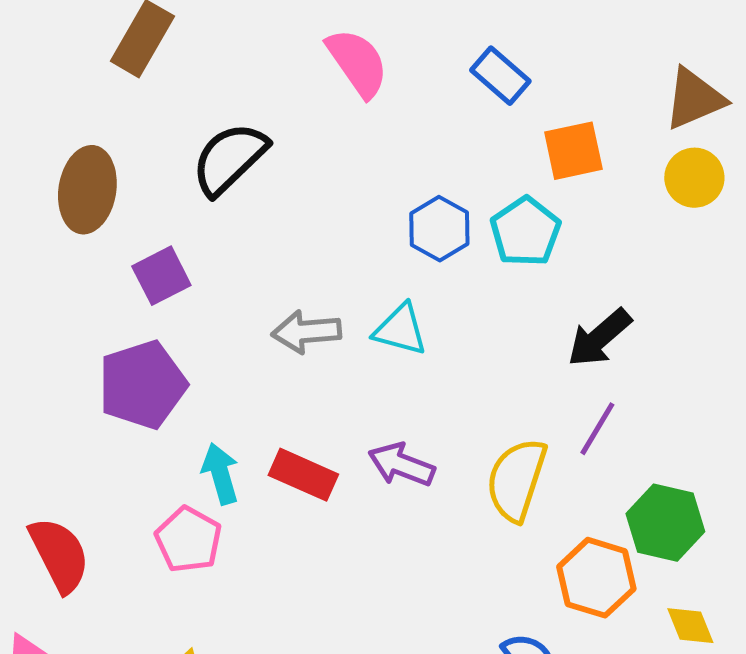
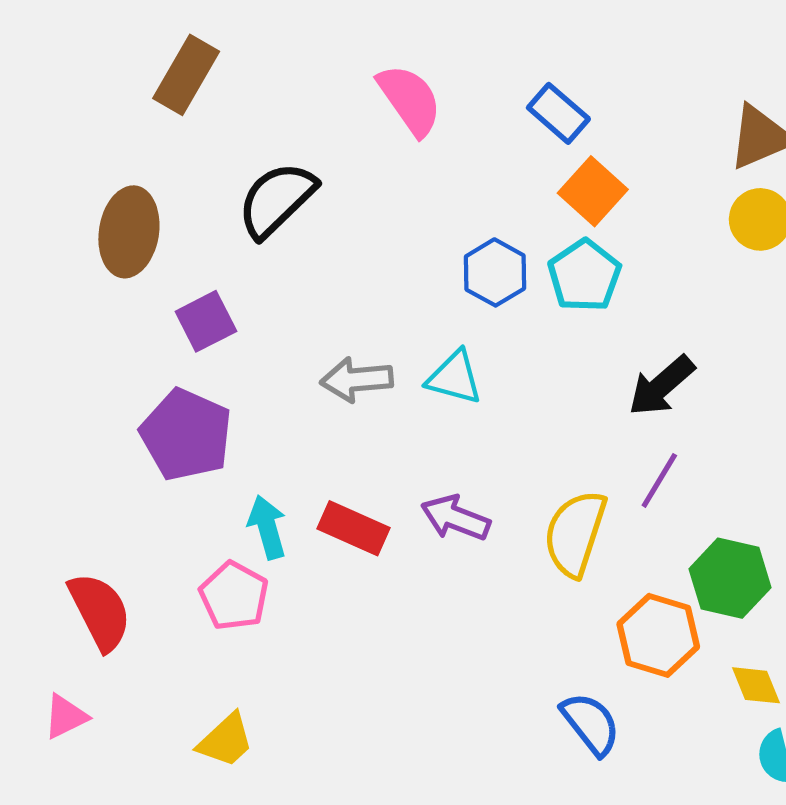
orange square: (573, 151) -> (593, 191), moved, turned -36
purple pentagon: (142, 385) -> (186, 435), turned -30

